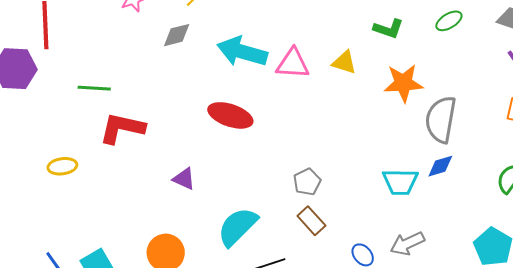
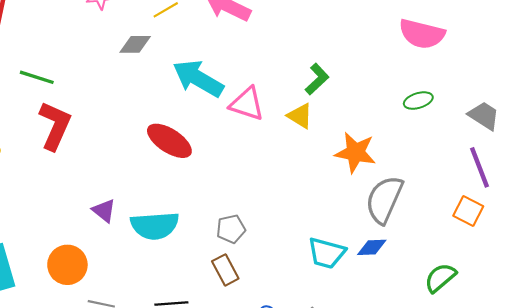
green L-shape: (388, 29) -> (317, 79), moved, turned -76
red L-shape: (122, 128) -> (55, 126), turned 87
purple triangle: (184, 179) -> (104, 211), moved
cyan semicircle: (237, 227) -> (155, 226), moved, turned -153

